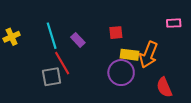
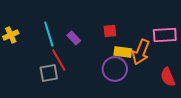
pink rectangle: (174, 23) -> (165, 35), moved, size x1.6
red semicircle: (164, 87) -> (168, 77), moved

